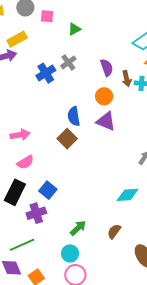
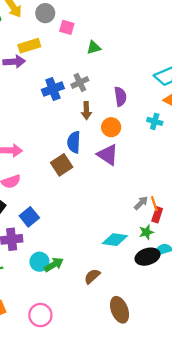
brown arrow: (127, 79) -> (86, 111), moved
cyan circle: (70, 253) -> (40, 262), moved

